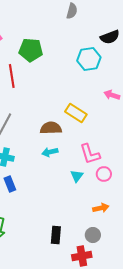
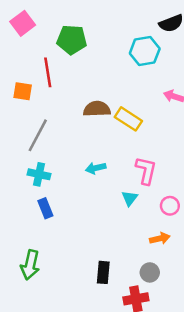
brown semicircle: (51, 128) -> (97, 109), moved
pink L-shape: (90, 154) -> (146, 171), turned -150
pink circle: (104, 174) -> (170, 206), moved

